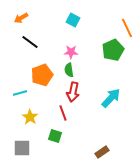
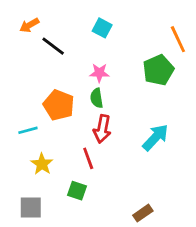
black line: (30, 42) -> (53, 46), moved
orange pentagon: (42, 75) -> (59, 105), turned -30

